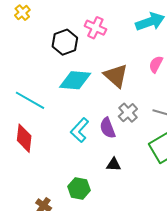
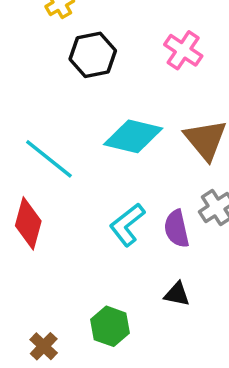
black hexagon: (65, 42) -> (93, 55), moved

